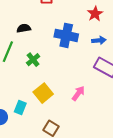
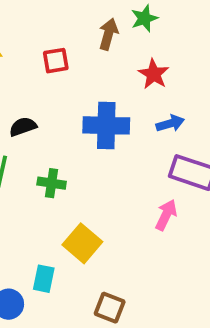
green cross: (33, 60) -> (52, 183), turned -32
pink arrow: (78, 93) -> (166, 215), moved

